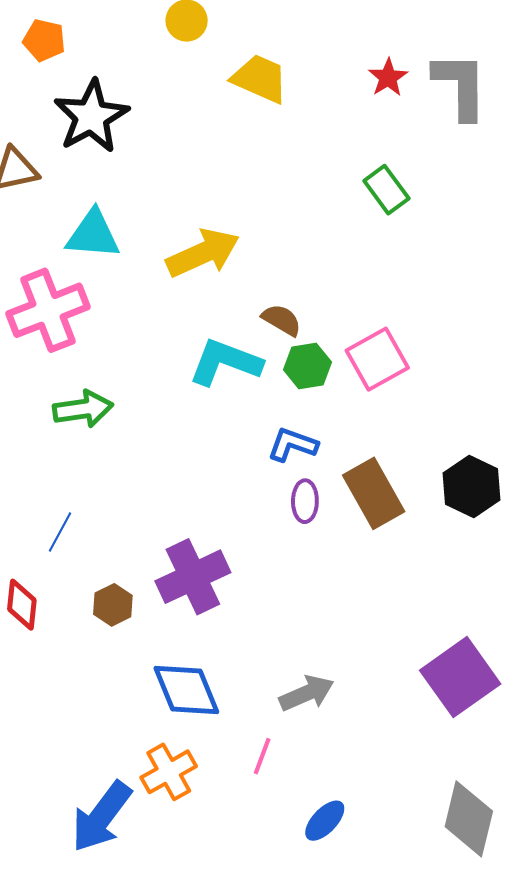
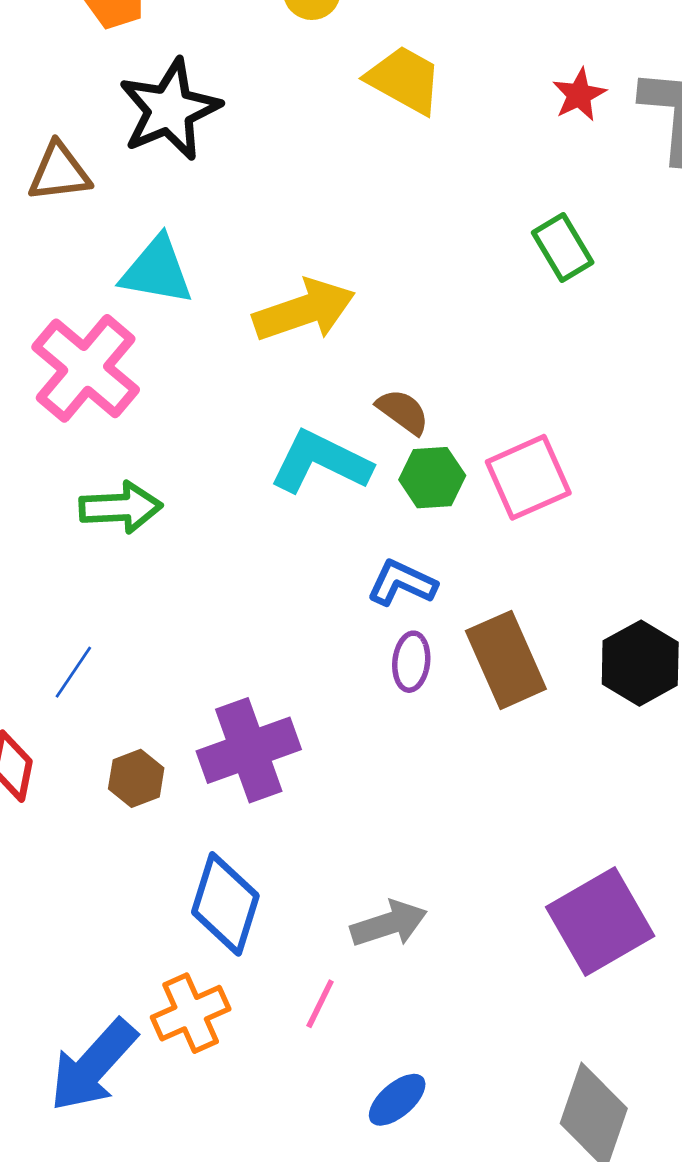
pink cross: (48, 310) -> (86, 368), turned -34
blue diamond: (186, 690) -> (225, 904), turned 34

